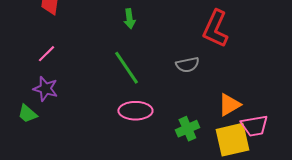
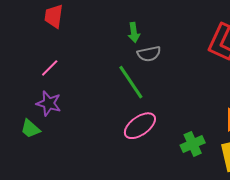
gray semicircle: (187, 65) -> (149, 54), moved
pink ellipse: (135, 111) -> (140, 126), turned -36

